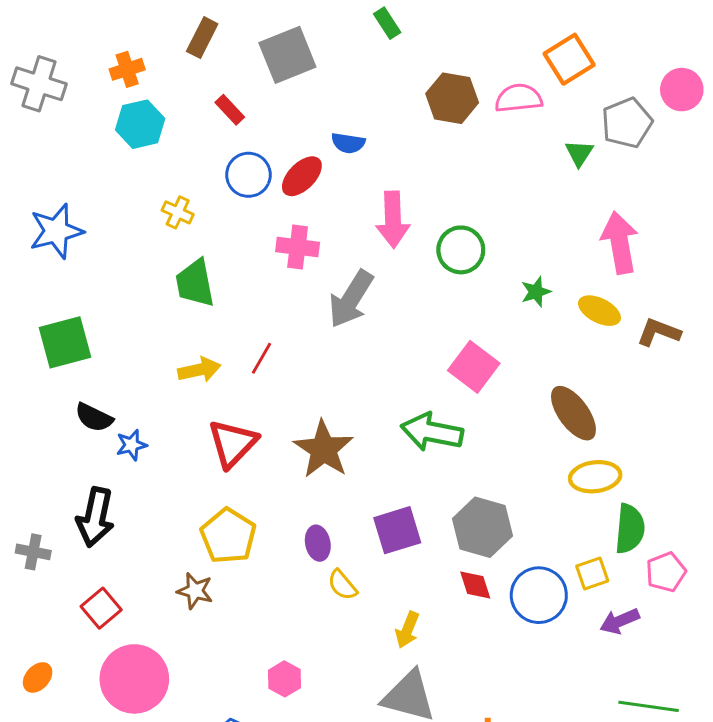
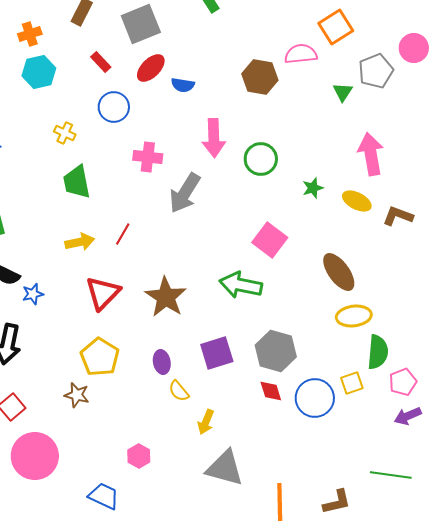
brown hexagon: (452, 98) -> (260, 77), moved
red ellipse: (302, 176) -> (151, 68), moved
purple arrow: (620, 621) -> (408, 416), moved
yellow arrow: (407, 630) -> (206, 422), moved

